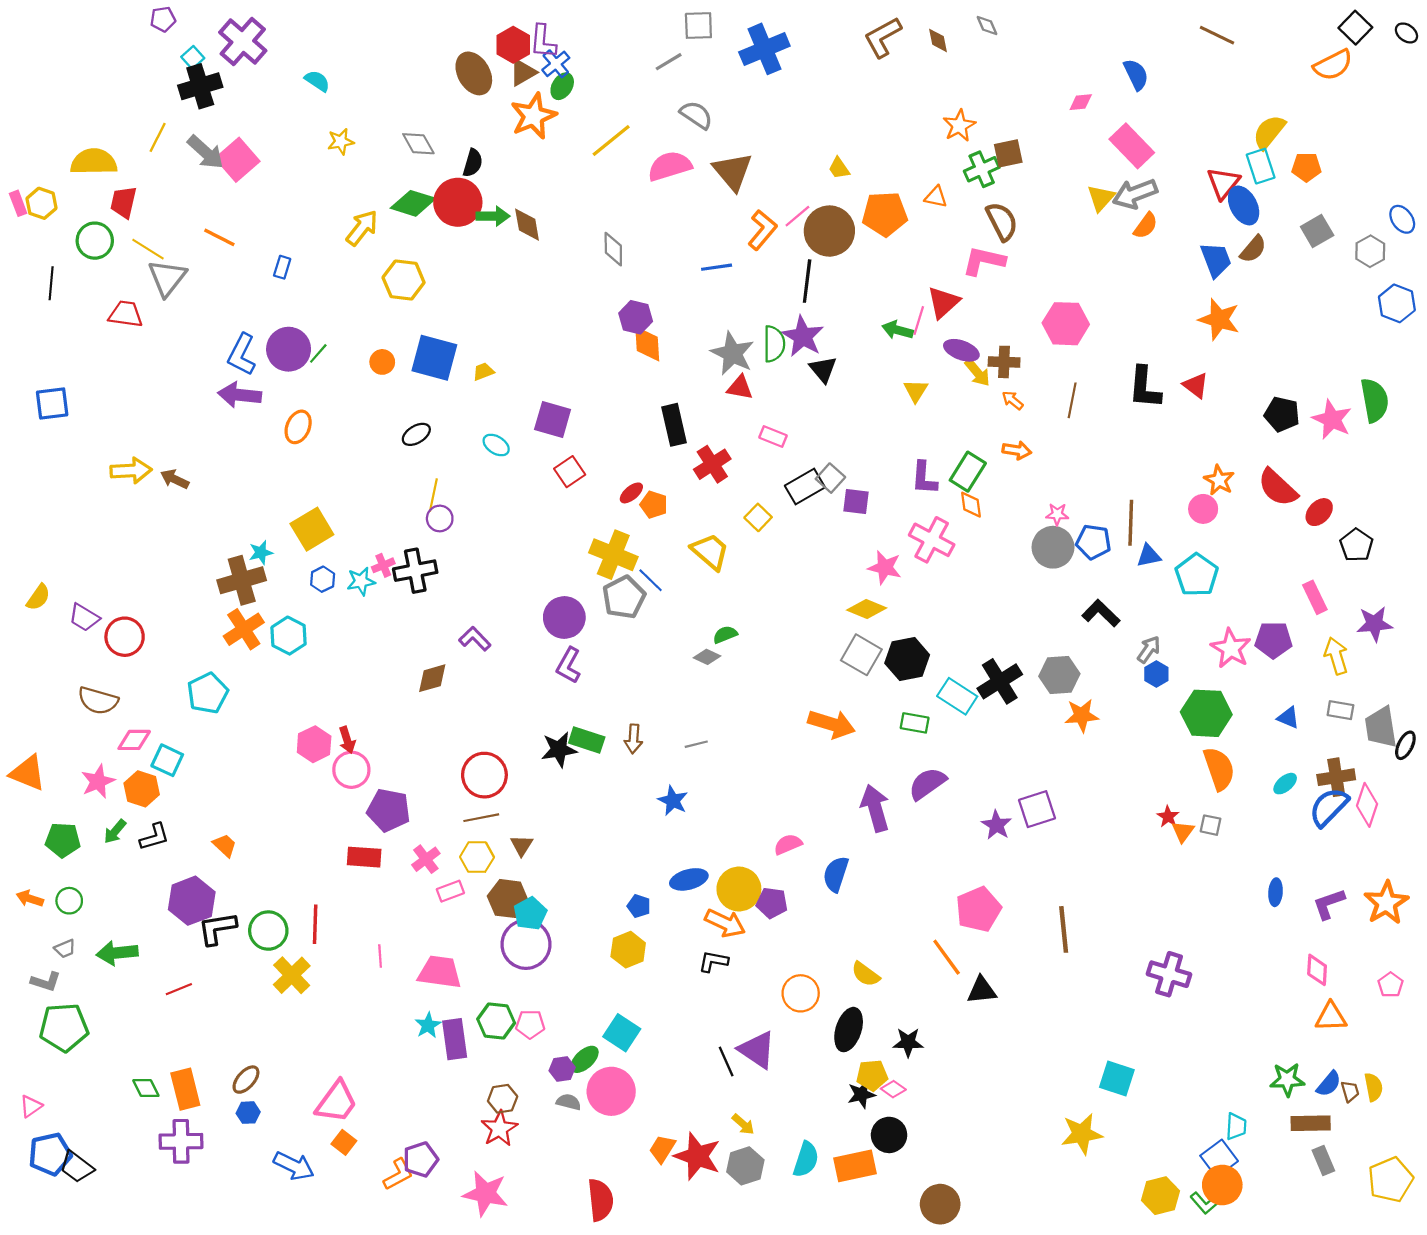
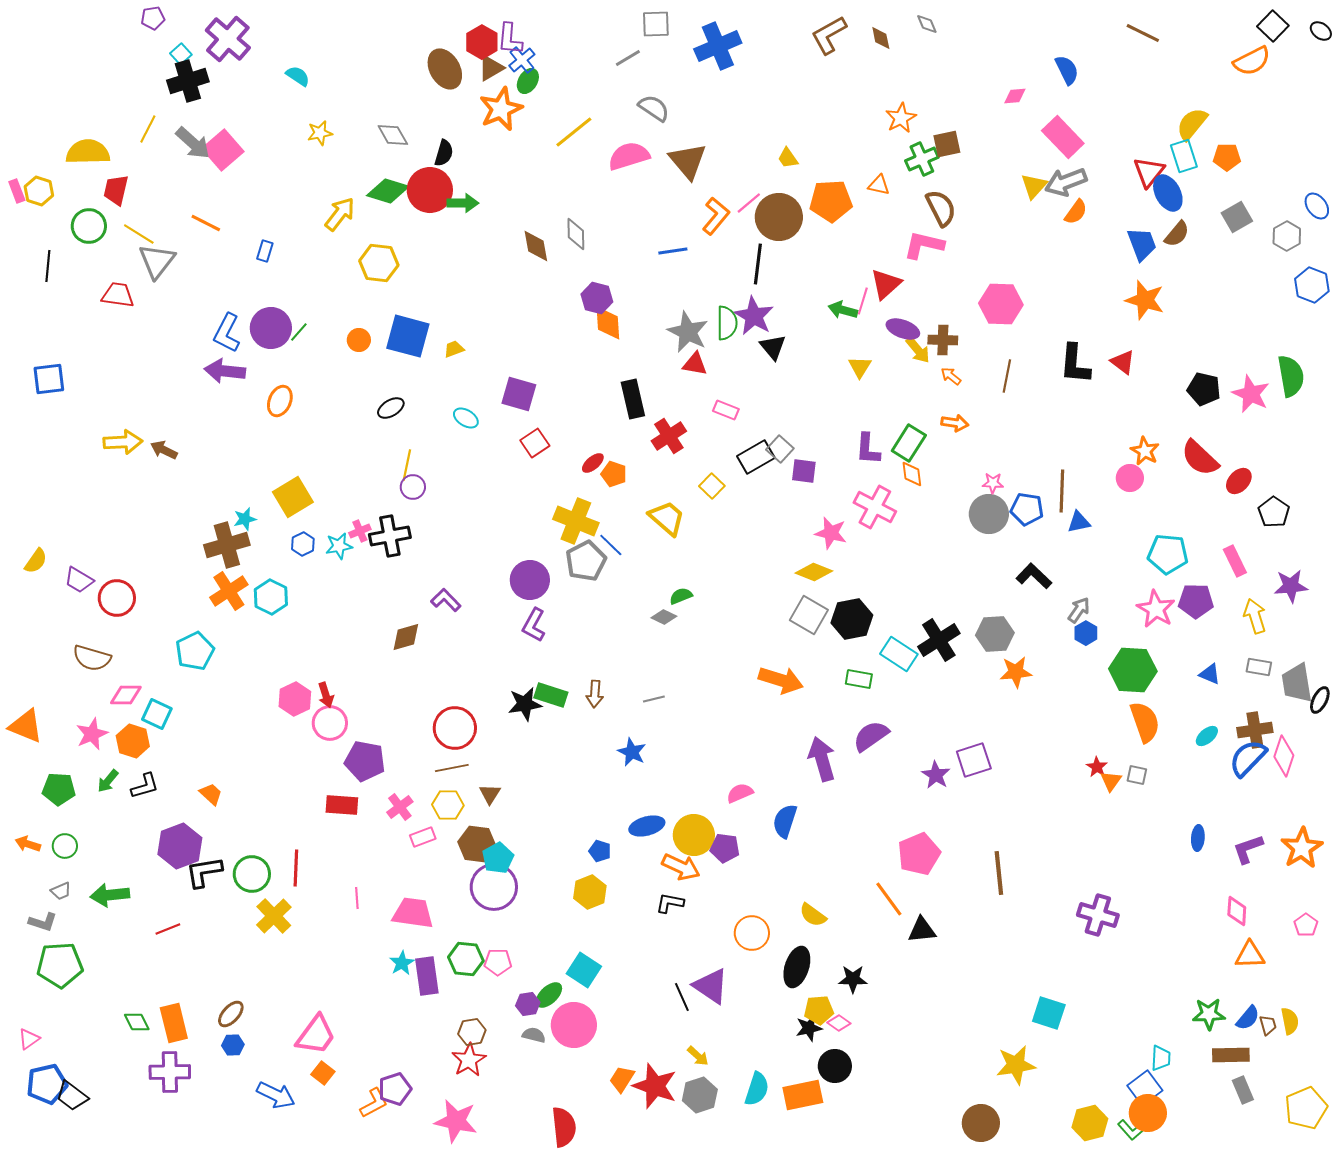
brown diamond: (527, 225) -> (536, 246), moved
cyan pentagon: (1197, 575) -> (1168, 554), moved, turned -30
brown circle: (940, 1204) -> (981, 1123), moved

